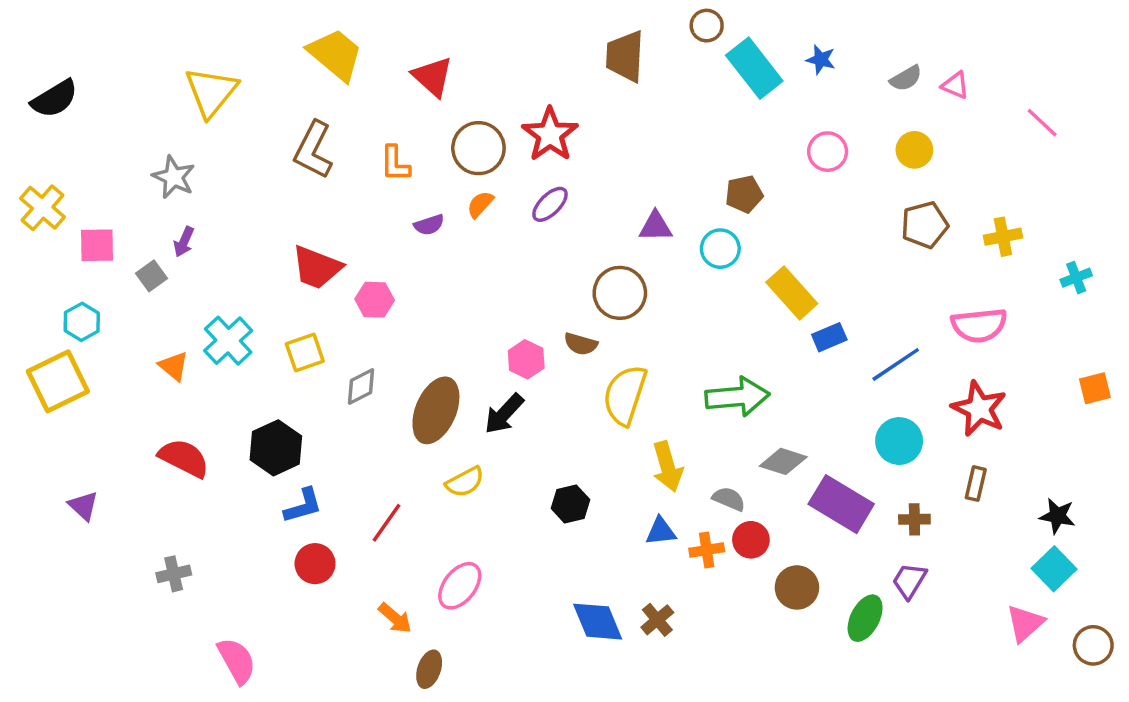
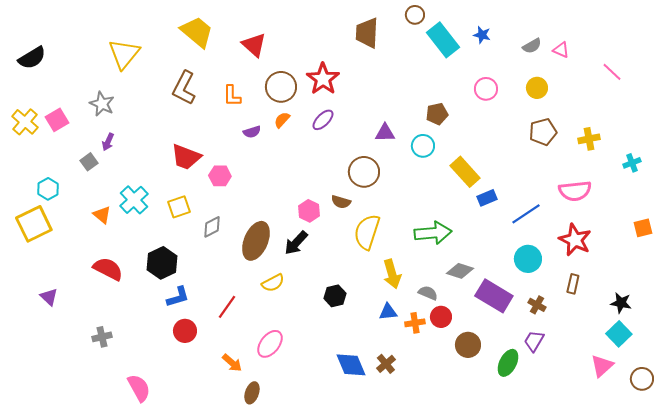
pink square: (97, 245) -> (57, 120), moved, turned -30
brown cross: (914, 519) -> (537, 305), turned 30

